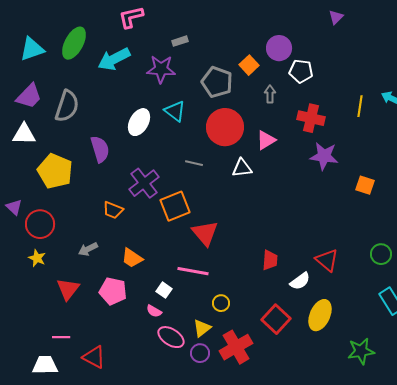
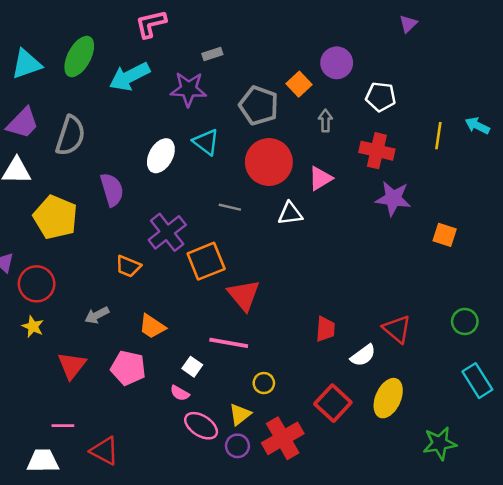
white pentagon: (301, 71) -> (381, 97), moved

